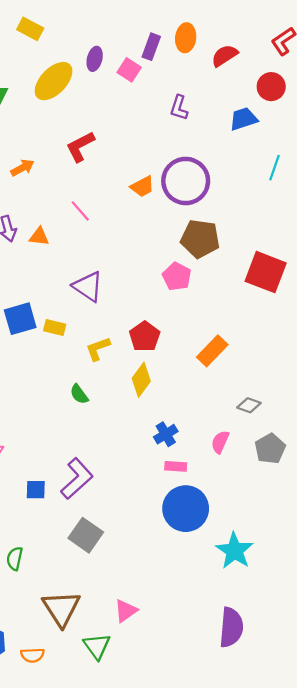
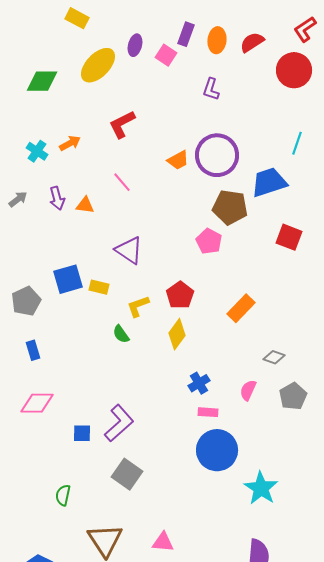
orange ellipse: (186, 38) -> (217, 40), moved
red circle: (271, 87) -> (294, 70), size x1.4
blue trapezoid: (243, 119) -> (269, 182), moved, size x1.4
red square: (266, 272) -> (289, 237), size x0.7
green semicircle: (79, 394) -> (121, 334), moved
pink triangle: (126, 611) -> (163, 542), turned 40

